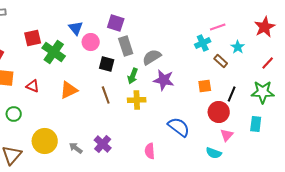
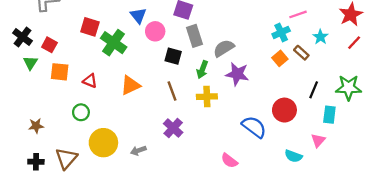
red square: (33, 38) -> (90, 27), turned 30
red line: (268, 63) -> (354, 43), moved
orange square: (205, 86) -> (280, 58), moved, turned -32
red circle: (219, 112) -> (284, 110), moved
green circle: (14, 114) -> (81, 112), moved
cyan rectangle: (256, 124) -> (329, 115), moved
pink triangle: (227, 135) -> (318, 140), moved
purple cross: (103, 144) -> (173, 128), moved
gray arrow: (76, 148) -> (138, 151), turned -56
pink semicircle: (150, 151) -> (229, 161), moved, turned -49

